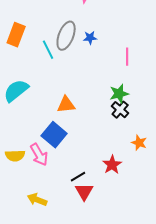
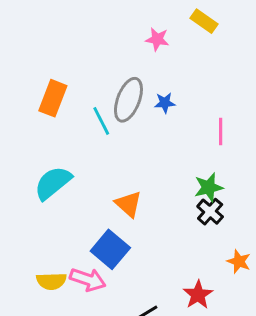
orange triangle: (66, 105) -> (128, 204), turned 48
pink arrow: (39, 155) -> (88, 280), turned -40

